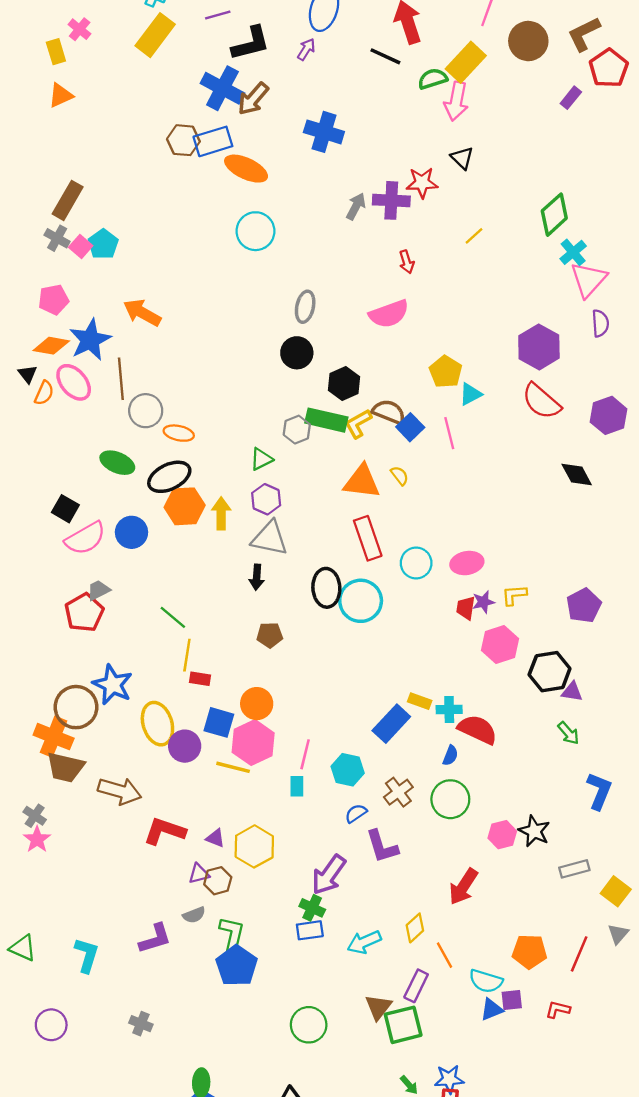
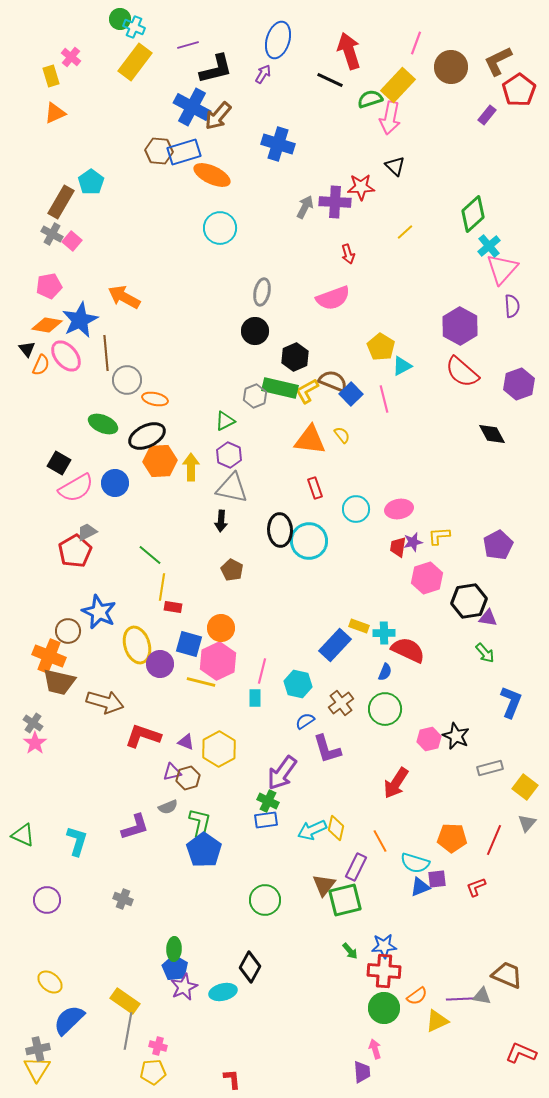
cyan pentagon: (103, 244) -> (91, 182), moved
red rectangle: (368, 538) -> (315, 488), size x0.6
brown pentagon: (270, 635) -> (232, 570), turned 30
brown circle: (76, 707) -> (68, 631), size x0.7
yellow diamond: (415, 928) -> (336, 828), moved, turned -35
red L-shape: (558, 1009) -> (476, 887), turned -35

